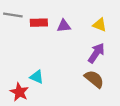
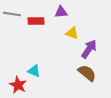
yellow triangle: (100, 25) -> (72, 33), moved
purple triangle: (64, 26) -> (61, 12), moved

